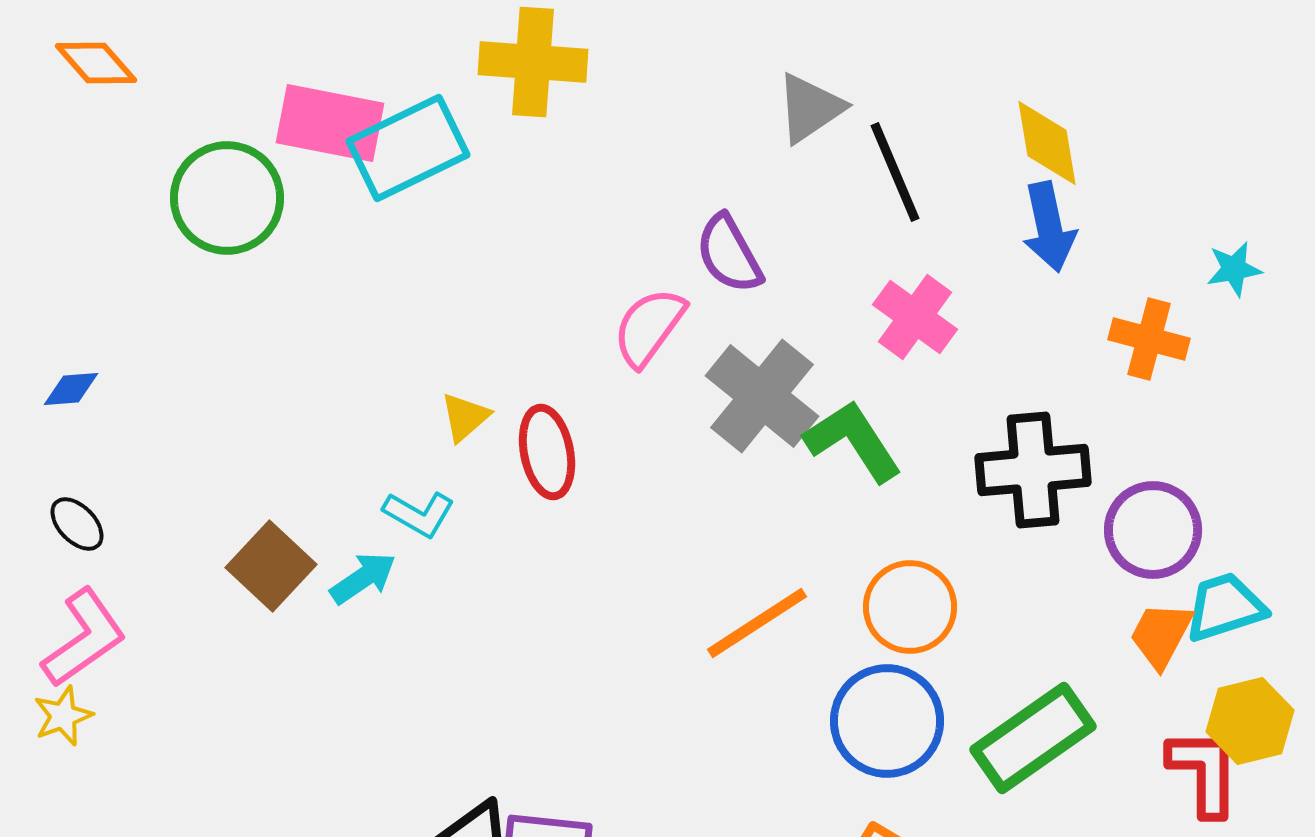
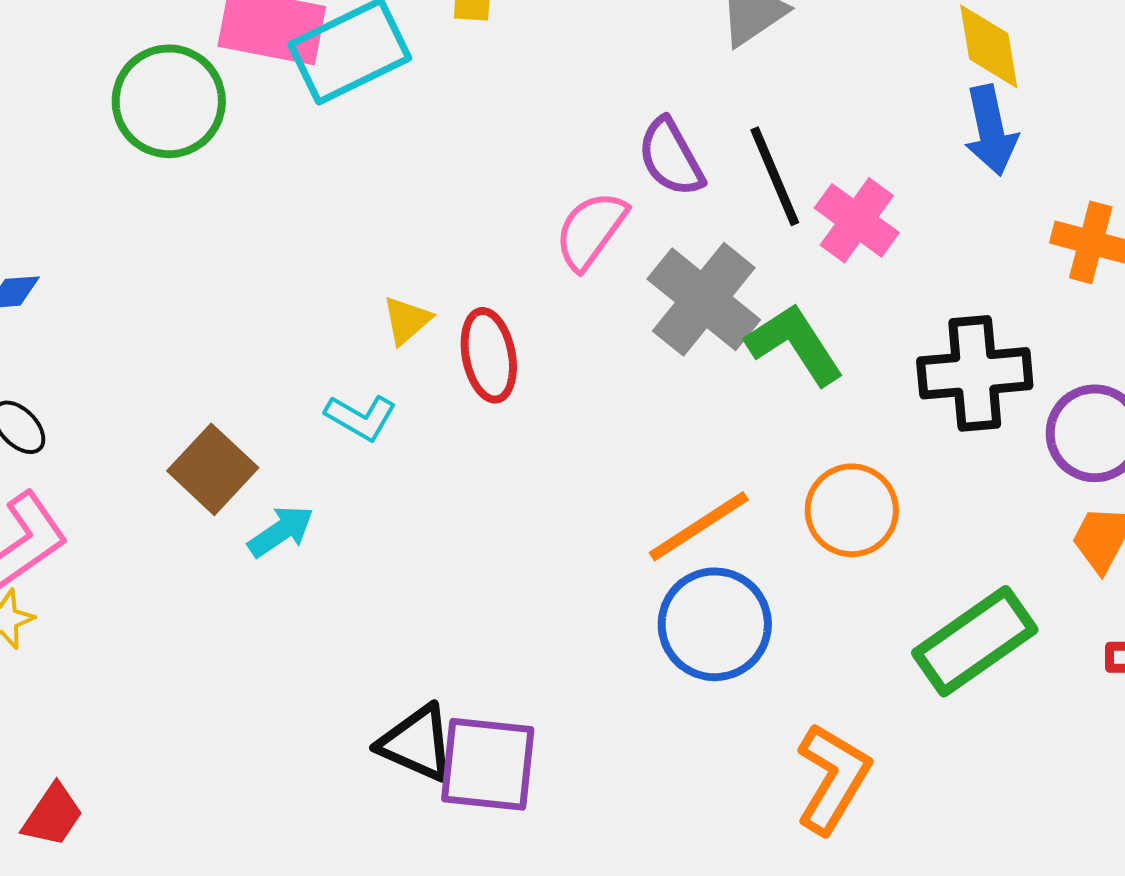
black line: (895, 172) -> (775, 176), moved
cyan arrow: (363, 578) -> (281, 531), moved
blue circle: (887, 721) -> (715, 624), moved

